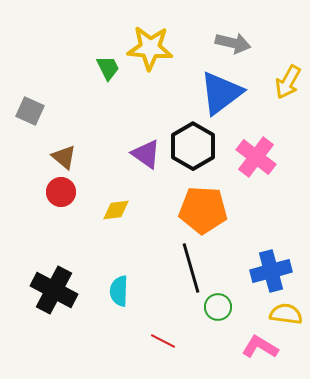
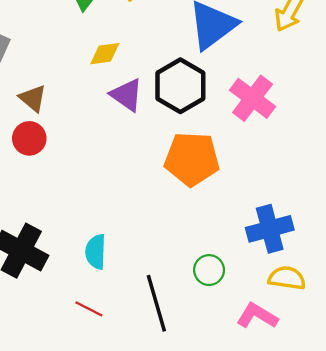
yellow diamond: (116, 210) -> (105, 54), moved
black line: (191, 268) -> (156, 303), moved
red line: (163, 341) -> (89, 309), moved

